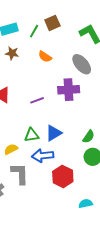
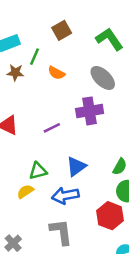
green line: (34, 31) -> (34, 57), moved
green triangle: (32, 135) -> (38, 171), moved
gray L-shape: (20, 174) -> (61, 232), moved
red hexagon: (63, 177) -> (110, 216), moved

